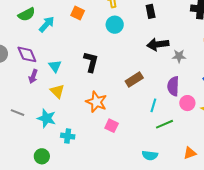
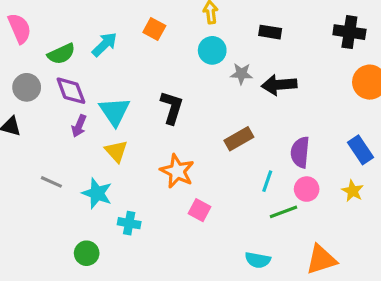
black rectangle: (151, 11) -> (270, 32), turned -72
green semicircle: (27, 14) -> (61, 54), moved
gray star: (179, 56) -> (241, 74), moved
cyan triangle: (55, 66) -> (115, 112), size x1.5
pink circle: (187, 103) -> (307, 189), moved
orange triangle: (190, 153) -> (321, 259), size x1.5

